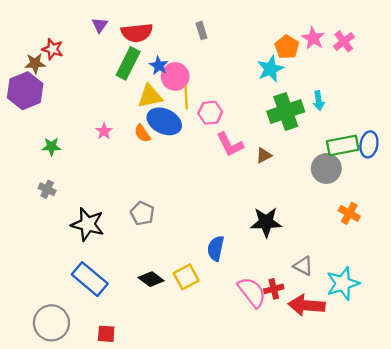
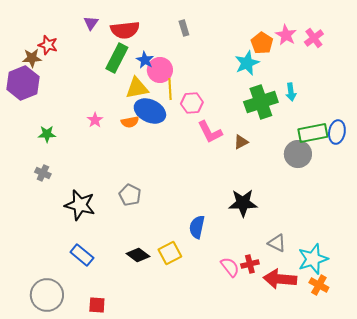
orange semicircle: (142, 133) -> (130, 122), turned -66
orange cross: (349, 213) -> (319, 285), moved
blue rectangle: (90, 279) -> (82, 255), size x0.7
pink semicircle: (252, 292) -> (230, 267), size x0.7

